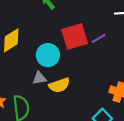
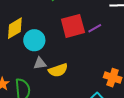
cyan circle: (48, 55) -> (34, 40), moved

